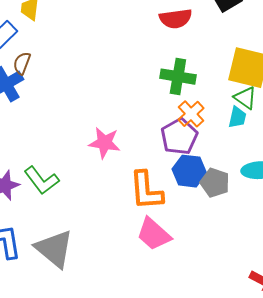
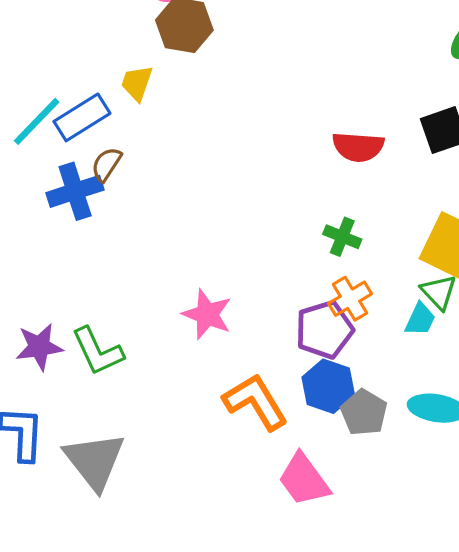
green cross: (178, 77) -> (342, 237), size x0.7
orange L-shape: (146, 191) -> (256, 402), turned 141
pink trapezoid: (154, 234) -> (304, 480), moved

